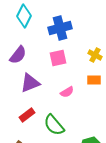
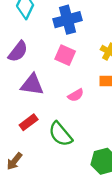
pink square: (58, 58) -> (65, 55), turned 36
purple triangle: (30, 83) -> (32, 85), turned 30

